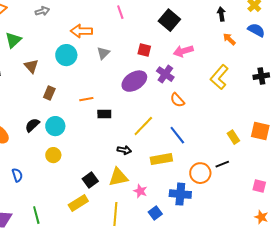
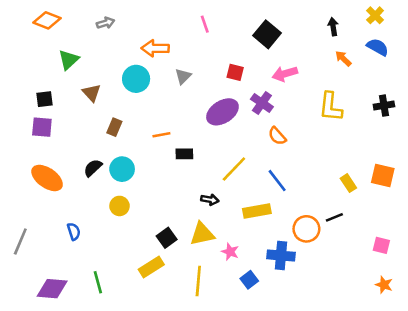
yellow L-shape: (219, 77) -> (331, 107), turned -35

